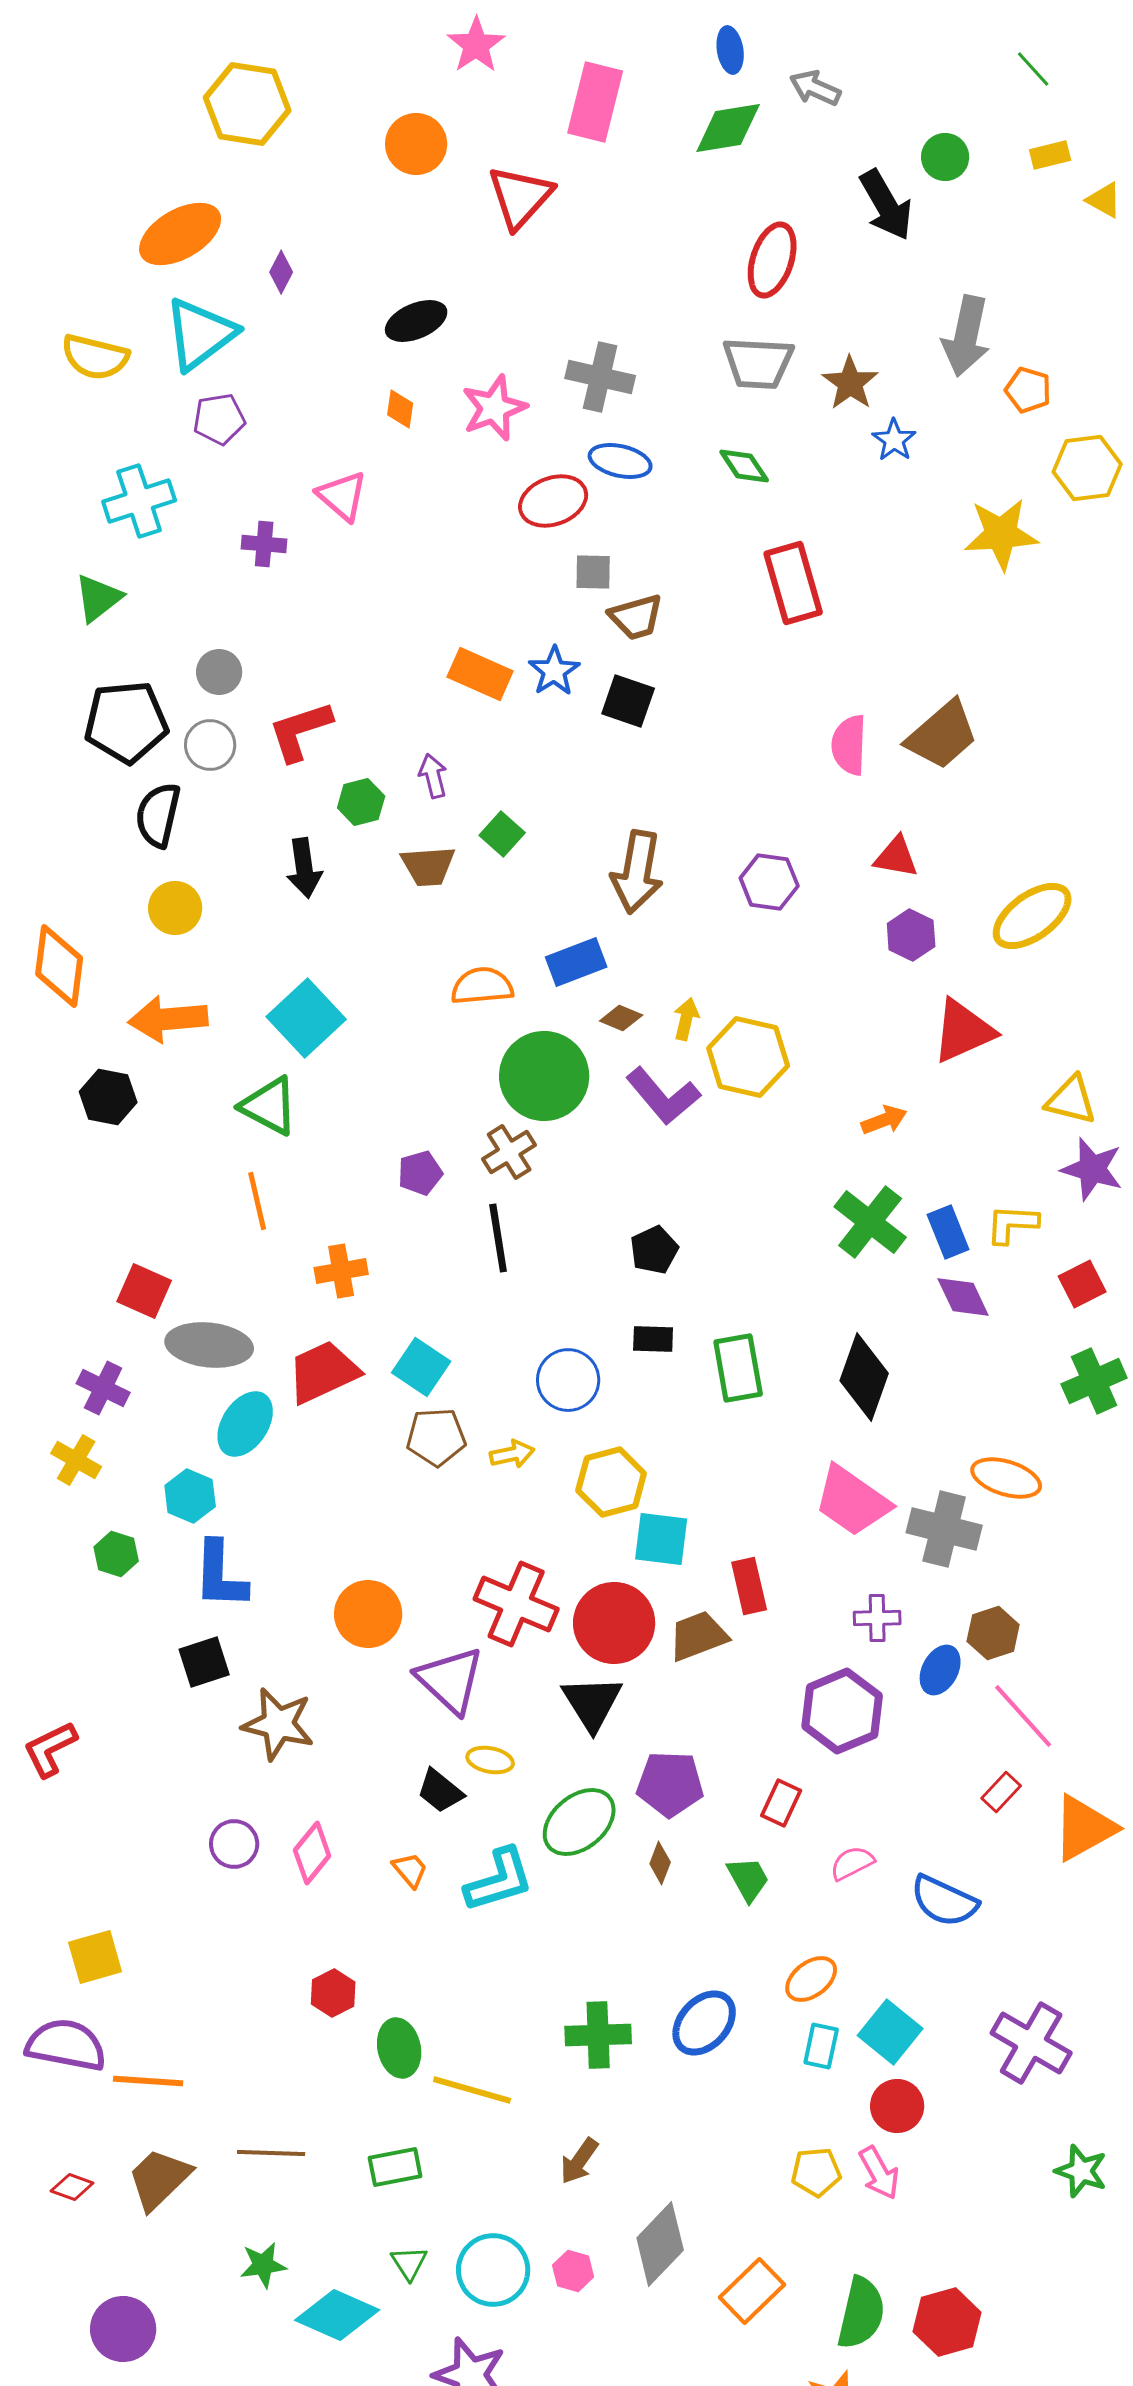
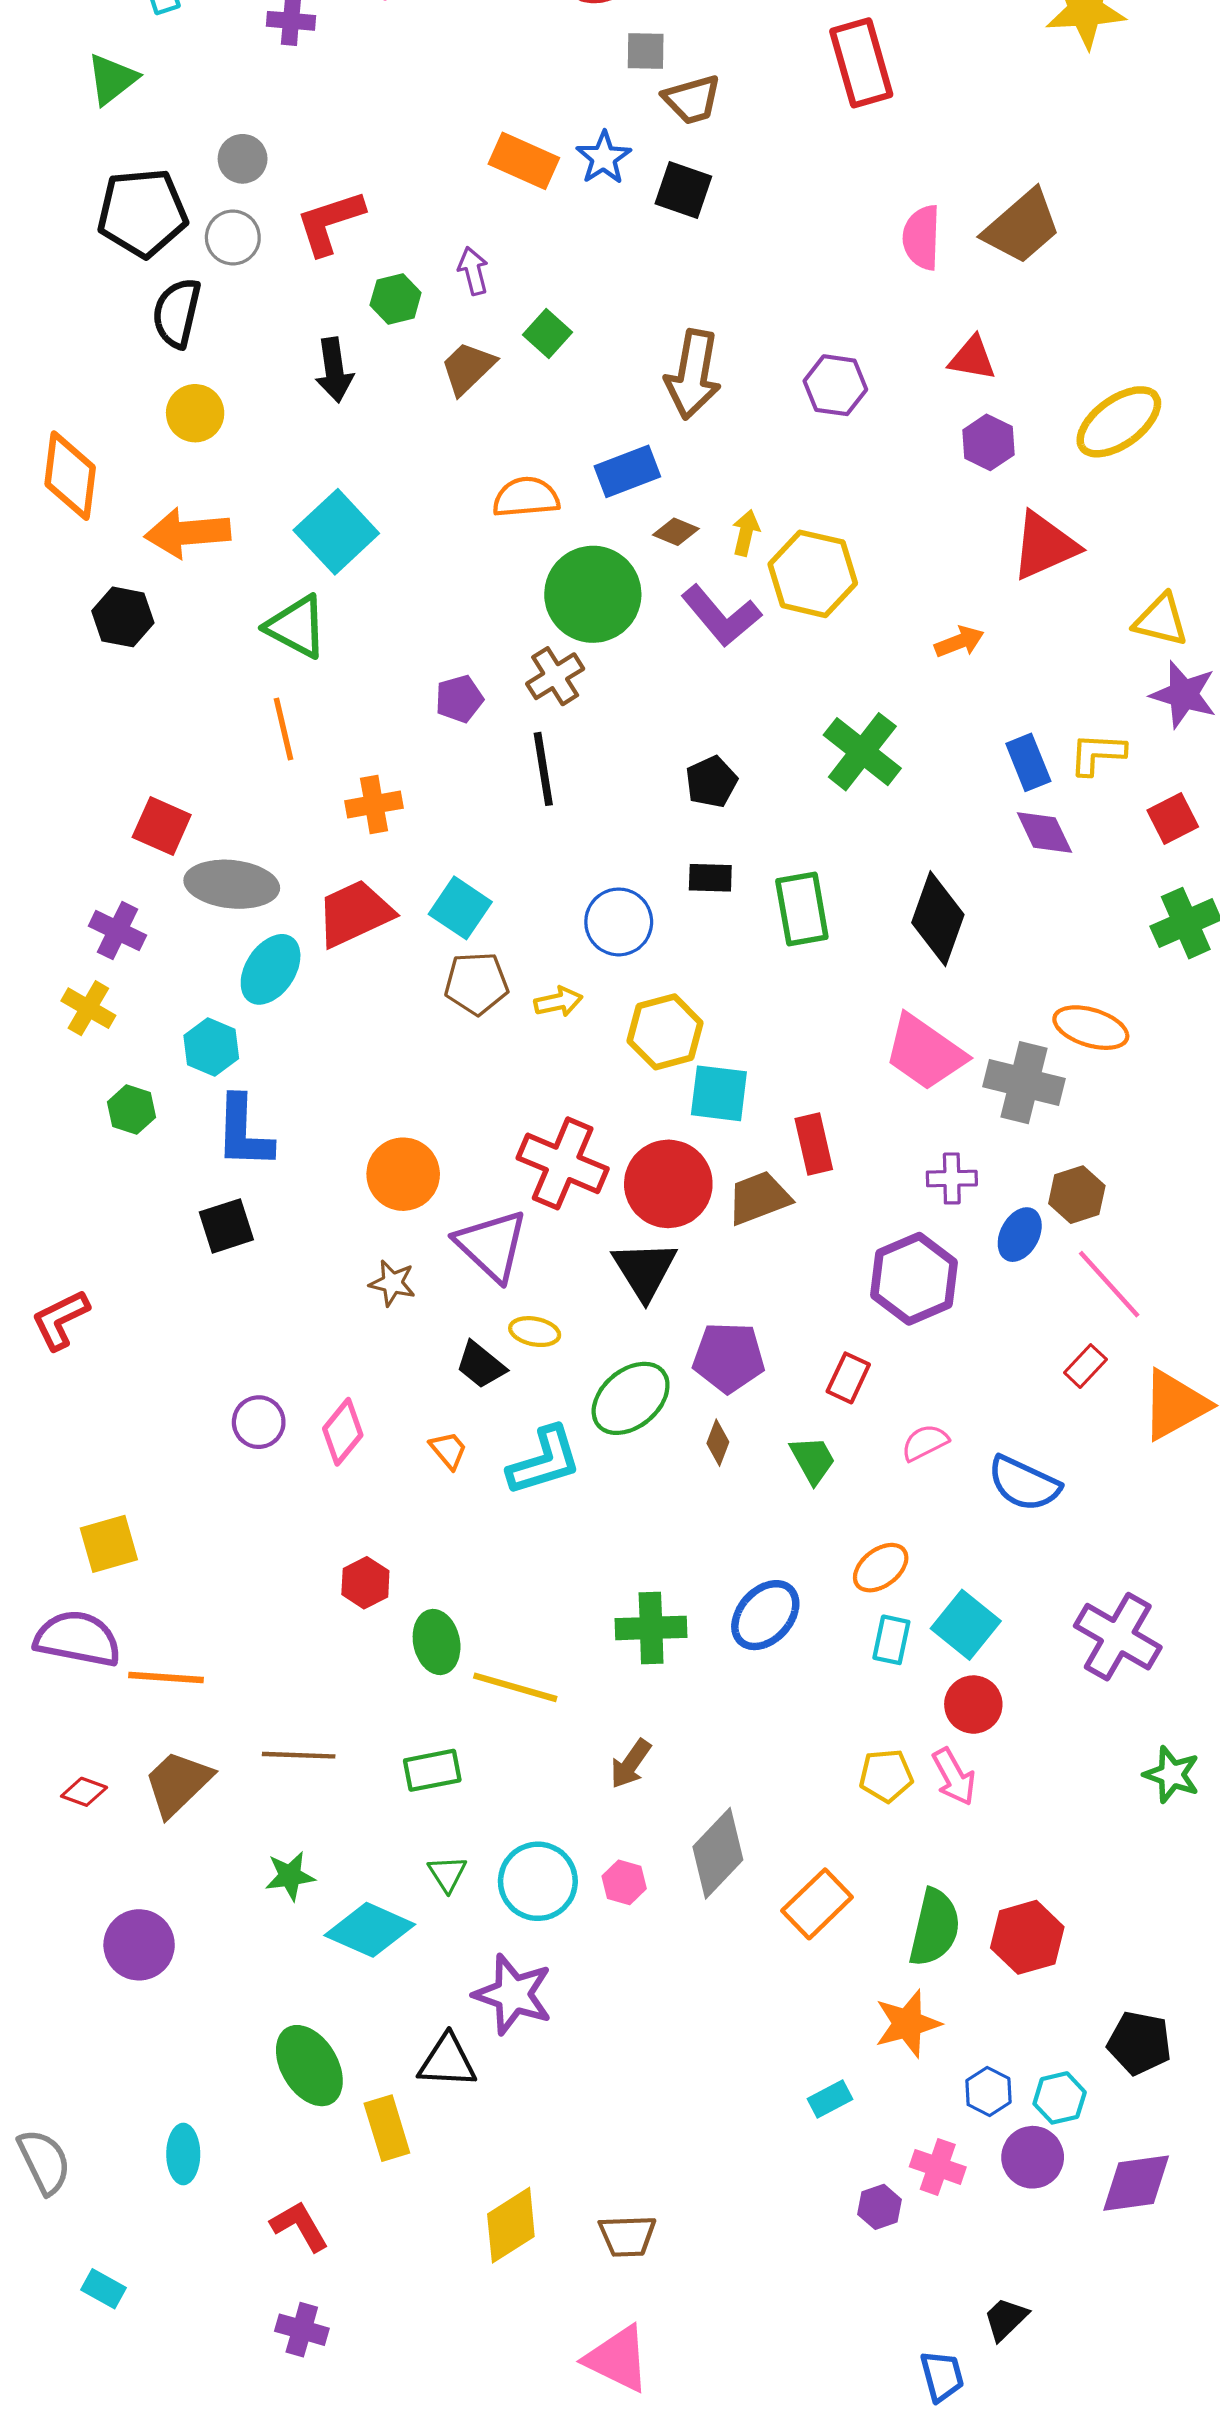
brown trapezoid: (428, 866) -> (468, 368), turned 140
green cross: (870, 1222) -> (862, 752), moved
brown star: (278, 1724) -> (392, 1283), moved, size x0.6

